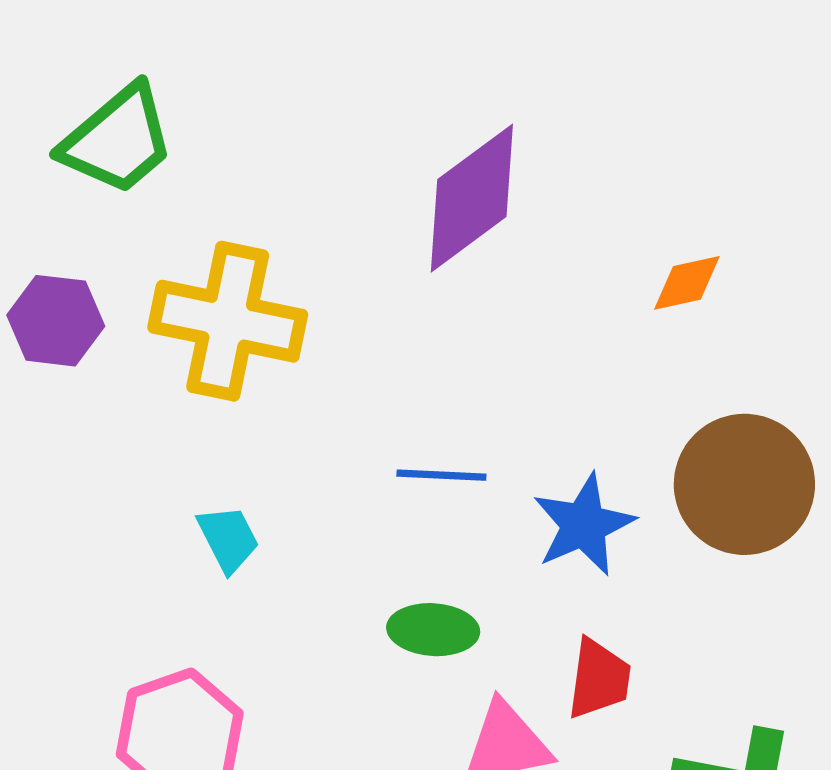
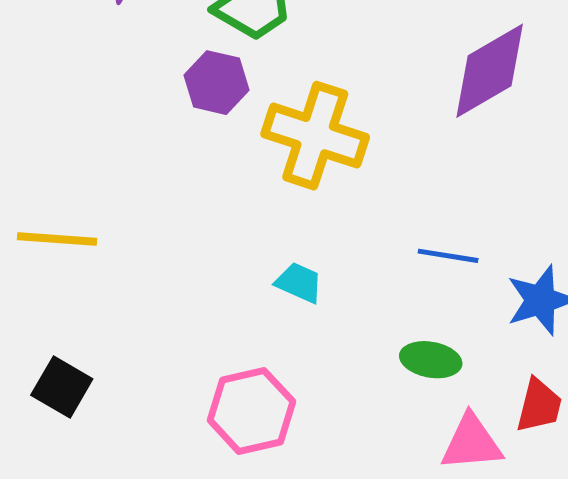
purple hexagon: (56, 321) -> (217, 83), moved
cyan trapezoid: (228, 539) -> (299, 283), turned -45

